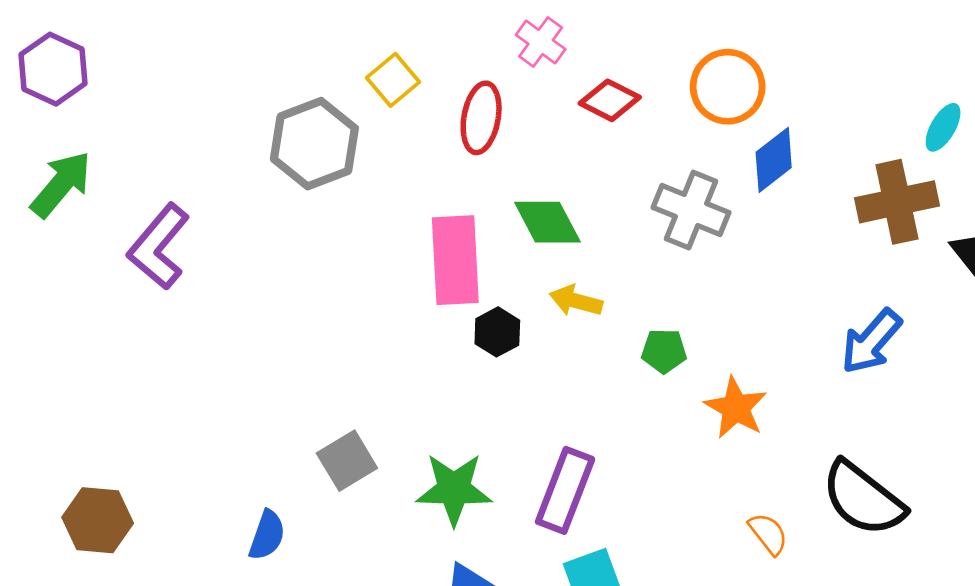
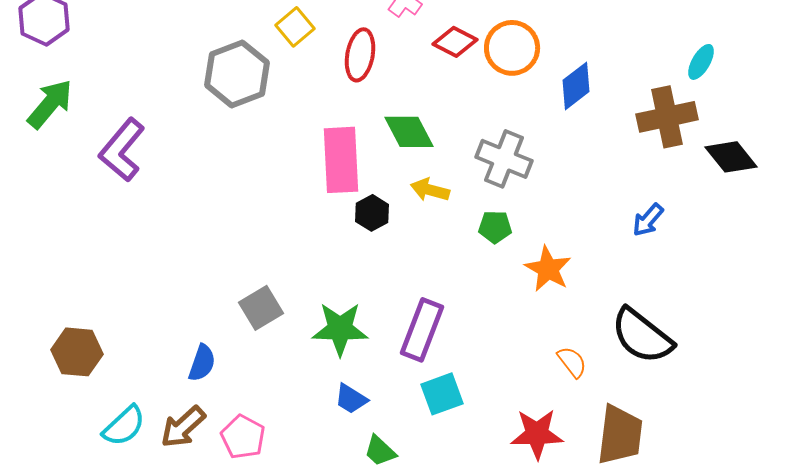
orange circle: (728, 87) -> (512, 48), moved
gray cross: (691, 210) -> (504, 159), moved
blue arrow: (871, 341) -> (648, 220), size x0.7

